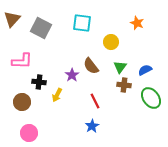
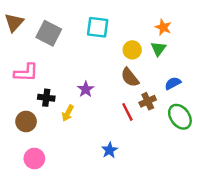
brown semicircle: (91, 66) -> (130, 77), moved
green triangle: (120, 67) -> (158, 49), moved
brown cross: (124, 85) -> (148, 101), turned -32
red line: (95, 101) -> (127, 112), moved

